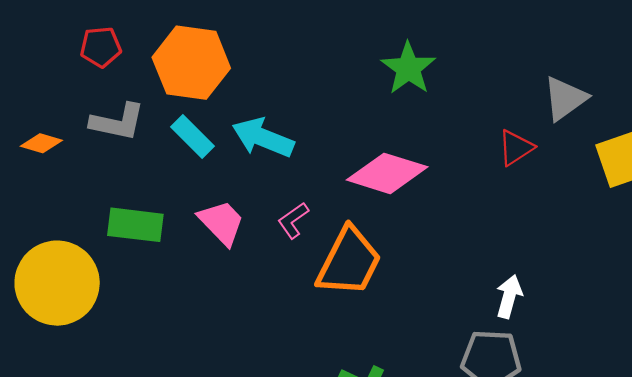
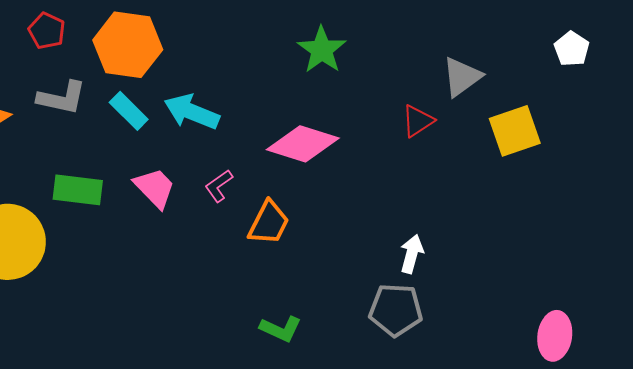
red pentagon: (101, 47) -> (47, 31), turned 30
orange trapezoid: (349, 262) -> (269, 223), size x0.7

